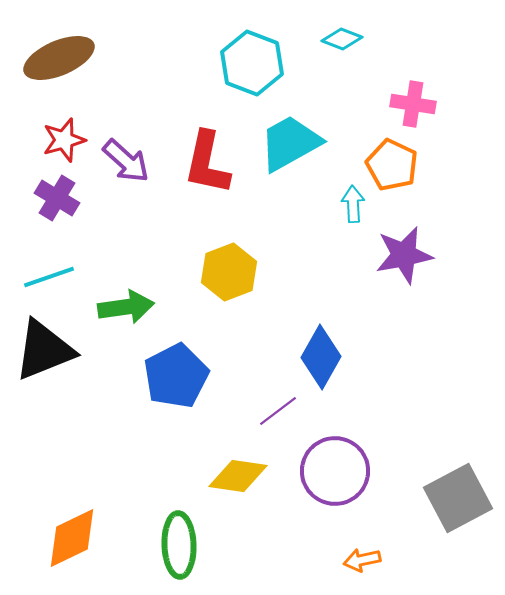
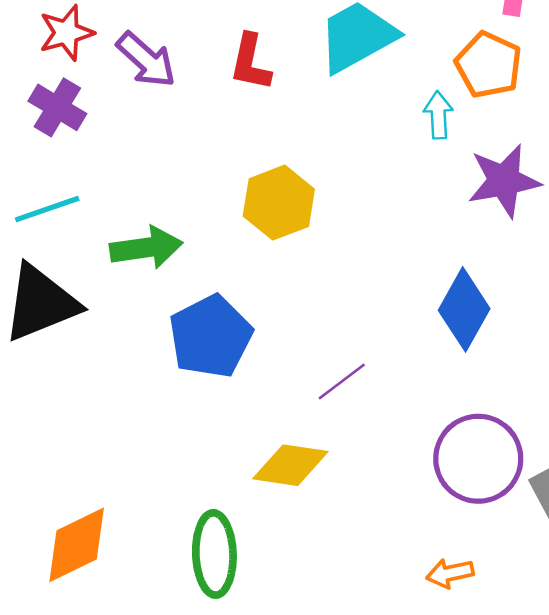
red L-shape: (207, 163) -> (250, 62), size x0.7
blue diamond: (321, 357) -> (464, 309), moved
purple circle: (335, 471) -> (478, 459), moved

